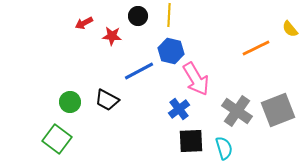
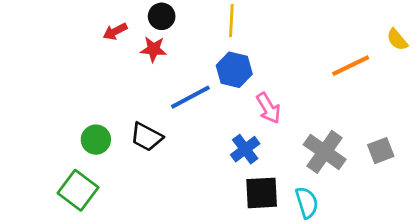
black circle: (138, 16) -> (162, 16), moved
pink arrow: (196, 79) -> (268, 108), size x0.7
gray square: (278, 110) -> (381, 151), size x0.6

